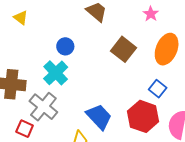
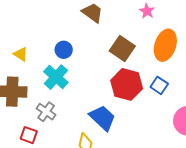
yellow triangle: (21, 18) -> (21, 54), moved
gray cross: (43, 107) -> (46, 112), size x0.7
red hexagon: (143, 116) -> (127, 84), moved

